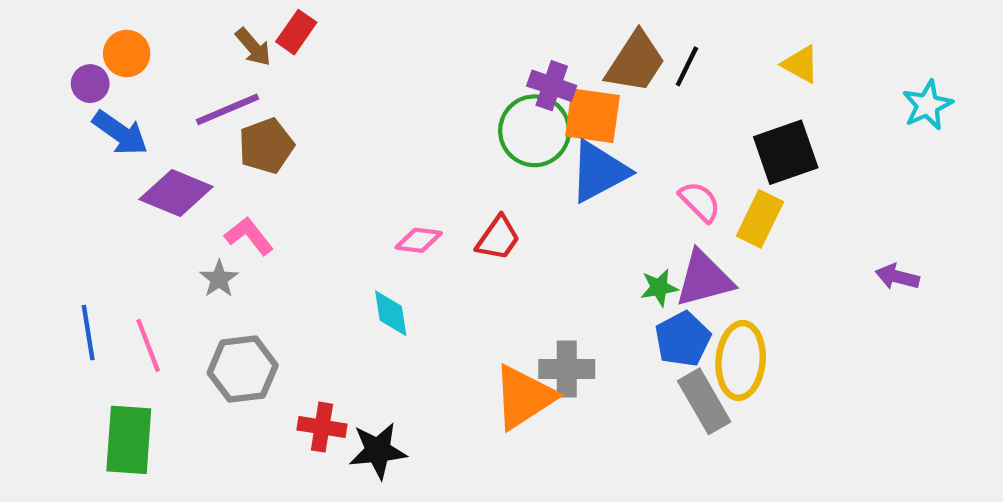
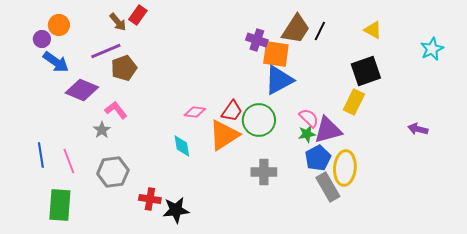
green circle: (535, 131) -> (259, 120), moved
pink semicircle: (700, 202) -> (309, 118), moved
orange triangle: (524, 397) -> (224, 135), moved

